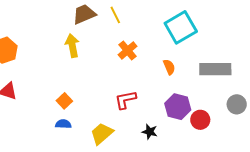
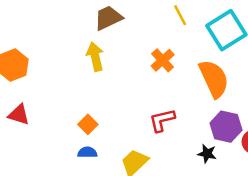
yellow line: (115, 15) -> (180, 15), moved
orange semicircle: (169, 67) -> (214, 79), size x2.0
black star: (150, 132) -> (207, 154), moved

